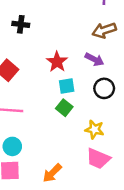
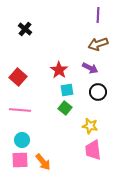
black cross: (21, 24) -> (25, 29), moved, turned 32
pink trapezoid: (98, 158) -> (93, 150), turned 60
orange arrow: (52, 173) -> (43, 162), moved, turned -84

